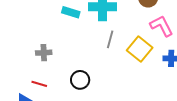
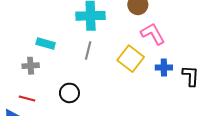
cyan rectangle: (71, 12) -> (46, 43), moved
gray line: (110, 39) -> (88, 51), moved

